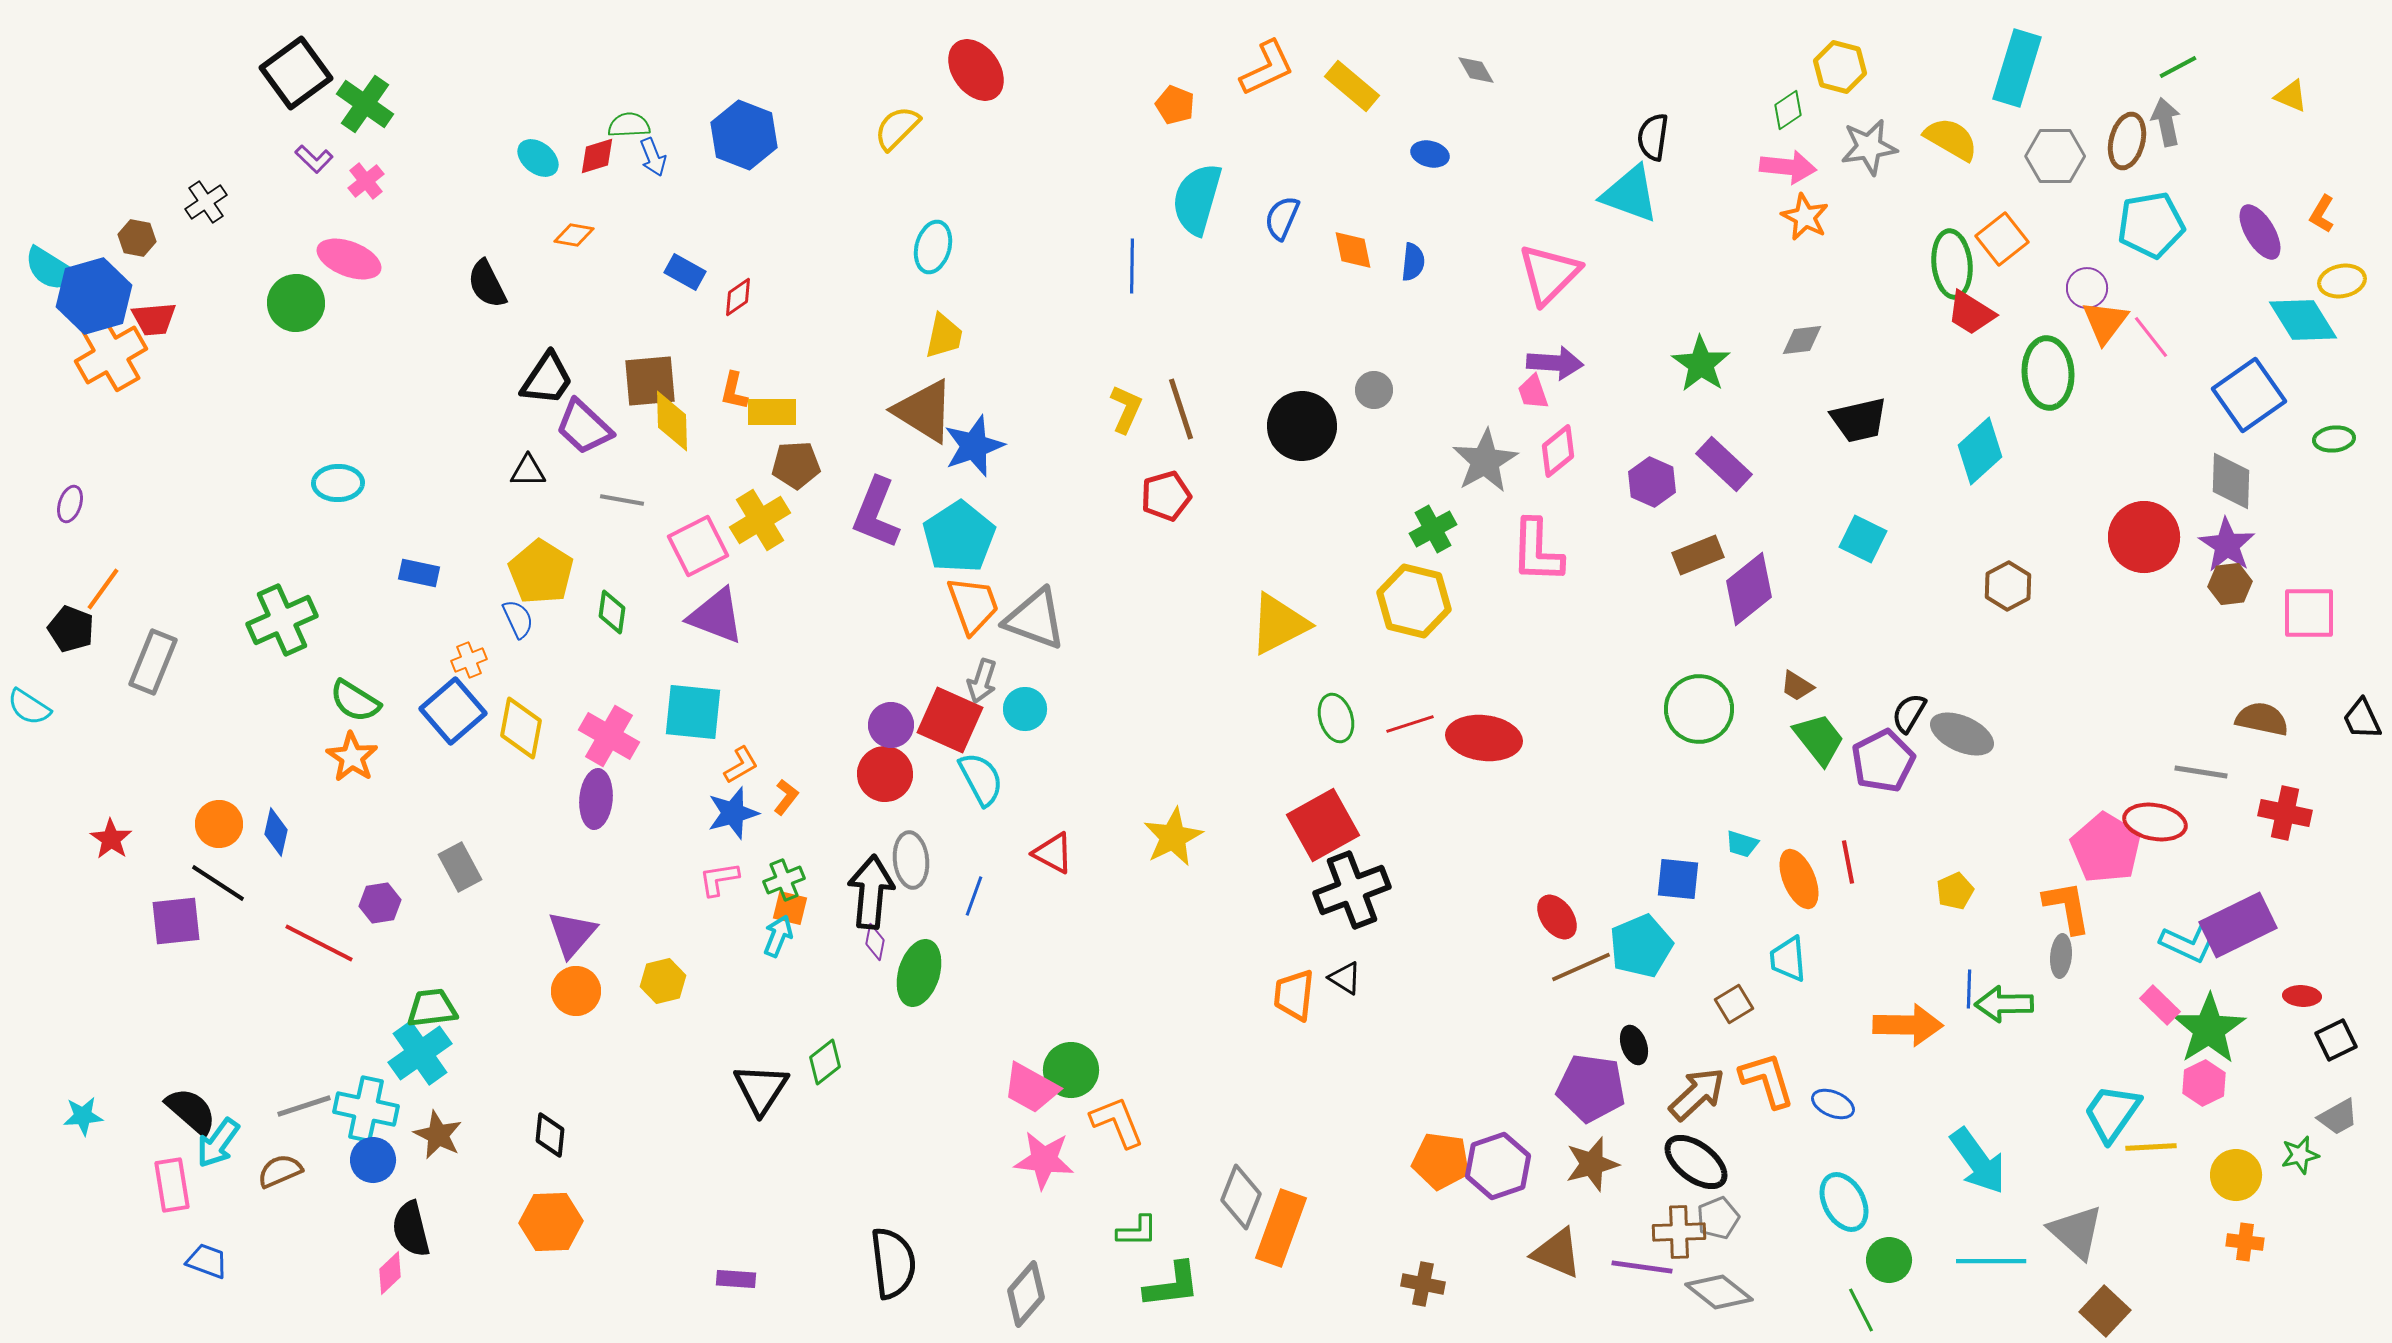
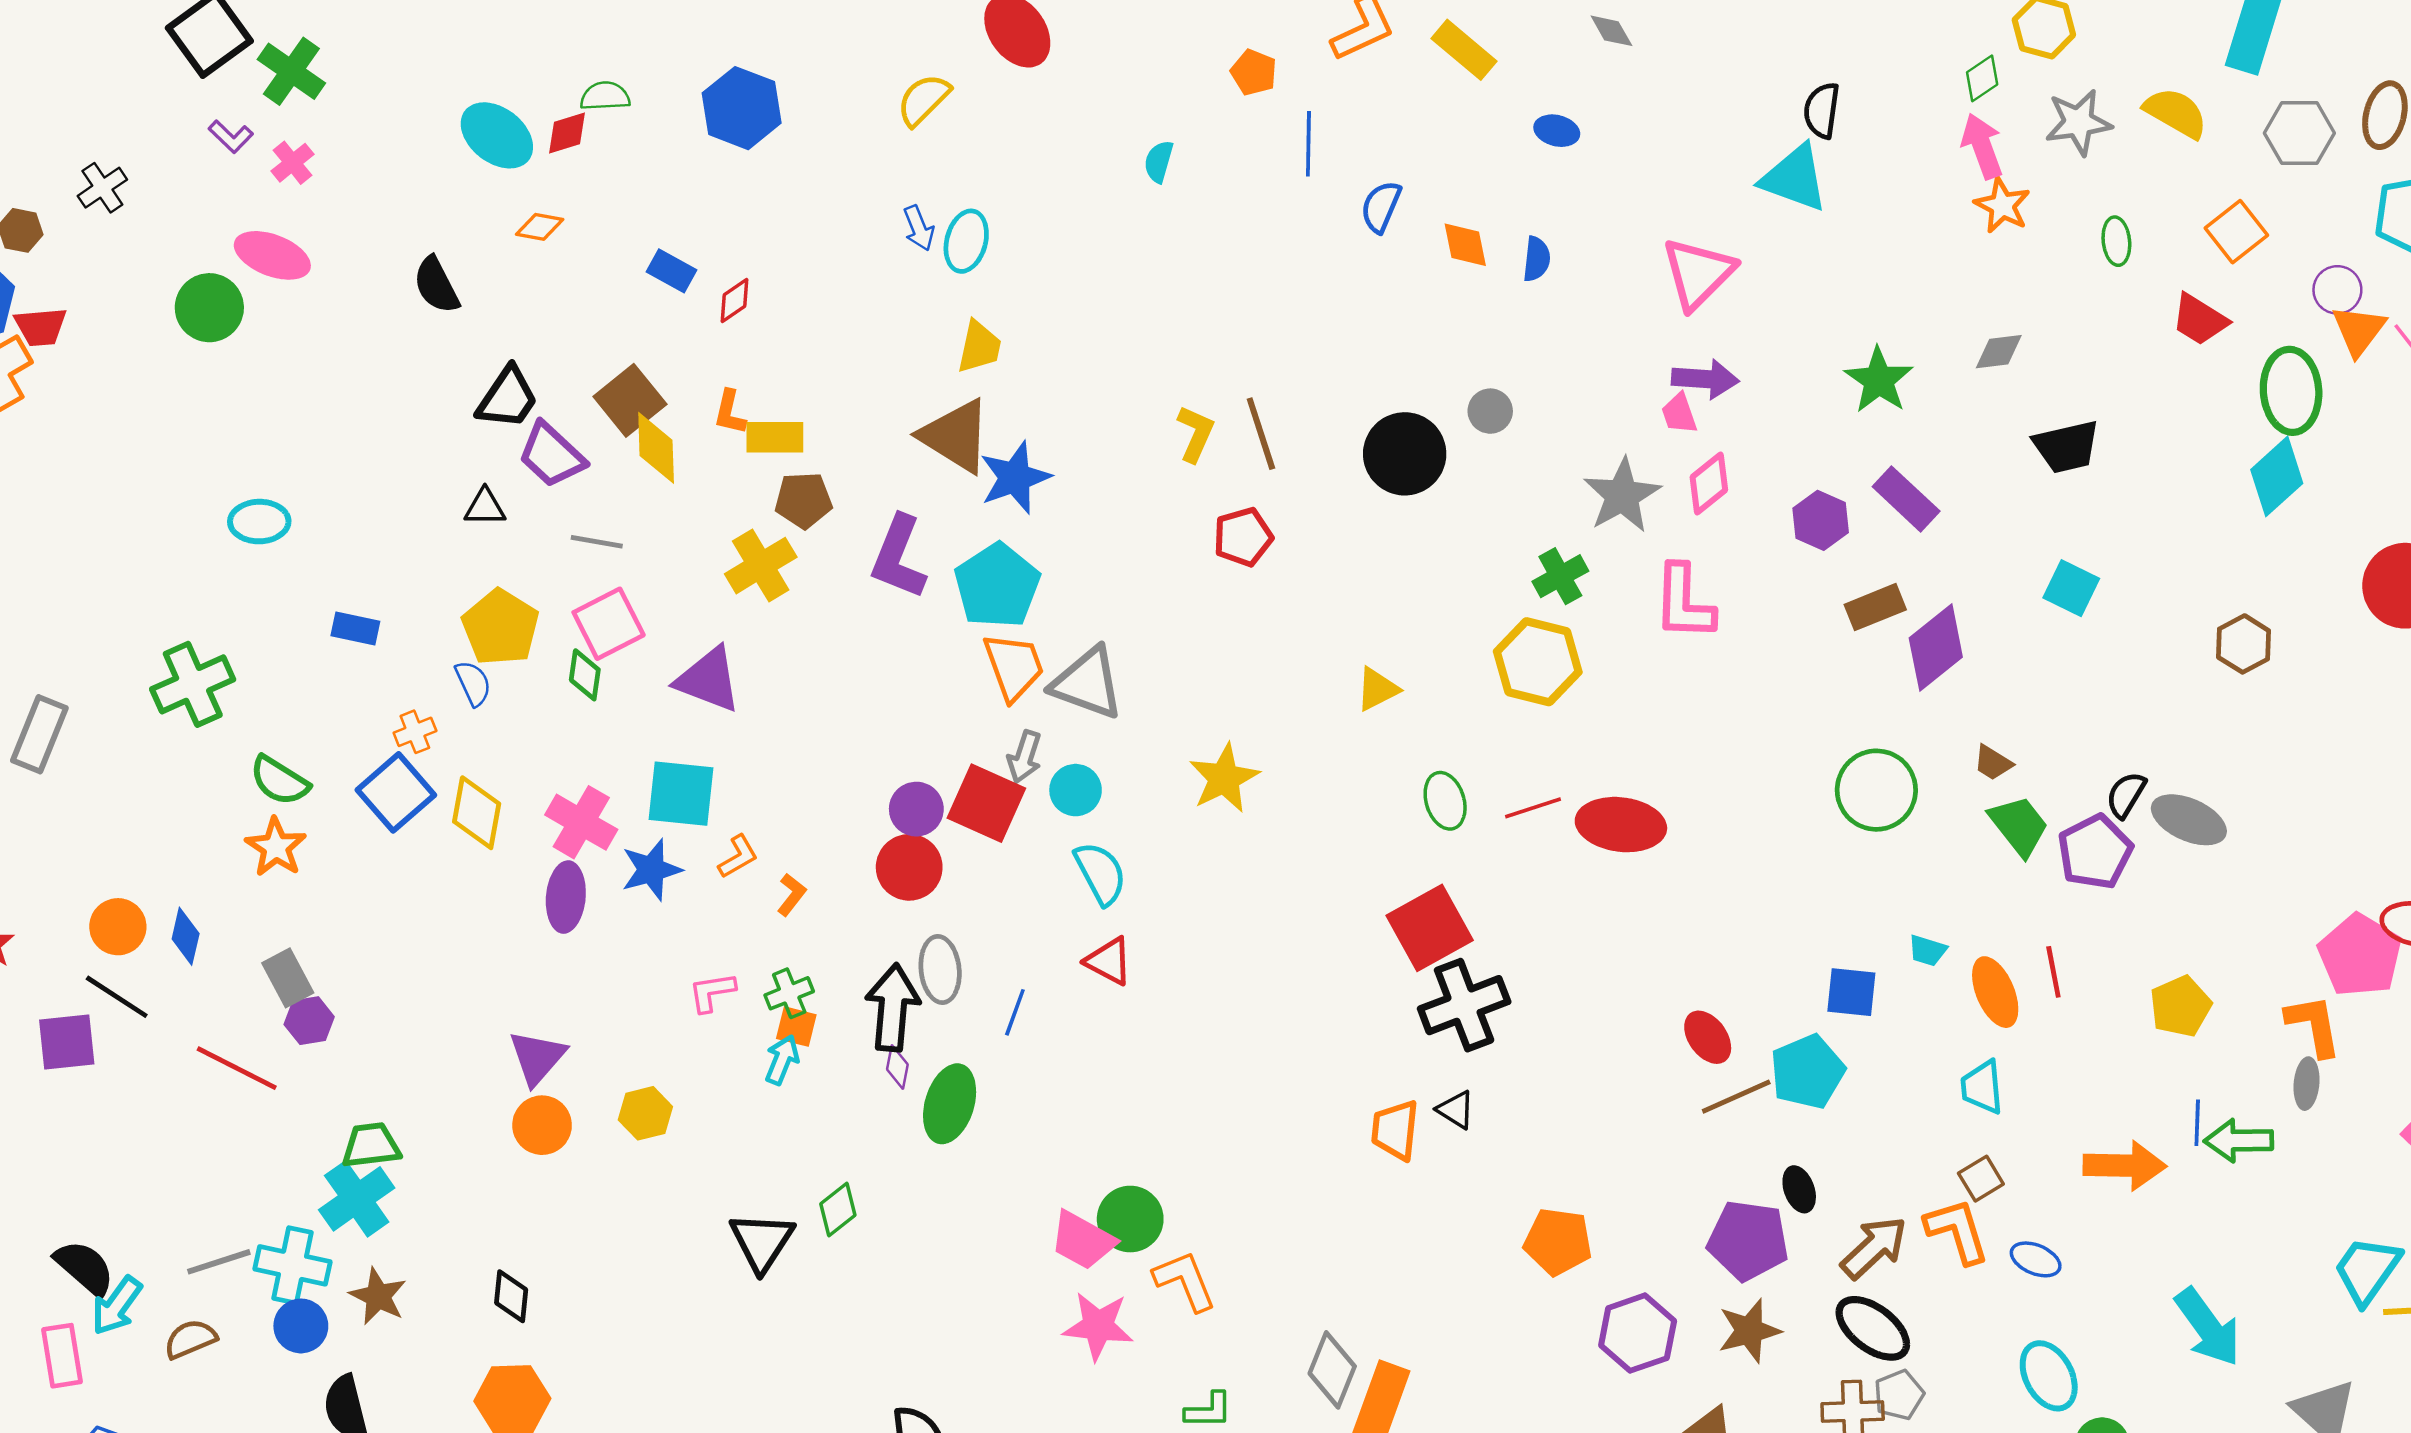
blue arrow: (653, 157) -> (919, 228), moved
cyan ellipse: (538, 158) -> (497, 135), size x1.5
pink arrow: (1788, 167) -> (1982, 146), turned -116
cyan semicircle: (1197, 199) -> (1159, 162), moved, size x0.5
green ellipse: (1952, 264) -> (2116, 241), moved, size x0.6
blue line: (1132, 266) -> (1308, 144), moved
brown square: (650, 381) -> (630, 400), turned -34
cyan diamond: (1980, 451) -> (2277, 476), moved
pink square: (698, 546) -> (609, 624), moved
yellow triangle: (1279, 624) -> (1377, 689), size x0.6
cyan semicircle: (981, 779) -> (1100, 873), moved
blue star: (733, 813) -> (651, 870), moved
yellow star: (1173, 837) -> (1224, 778), moved
gray rectangle: (460, 867) -> (288, 978), moved
yellow pentagon: (1955, 891) -> (2181, 1006), size x1.4
brown square: (1734, 1004) -> (1981, 1179), moved
orange pentagon: (1441, 1161) -> (1558, 1242), moved

